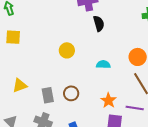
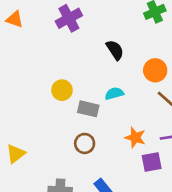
black semicircle: (99, 23) -> (115, 50), moved
gray rectangle: (48, 95) -> (88, 109), moved, turned -49

